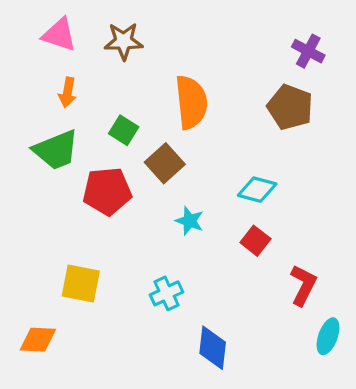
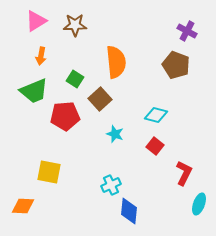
pink triangle: (59, 35) -> (36, 21), turned -50
cyan cross: (166, 293) -> (111, 185), moved

